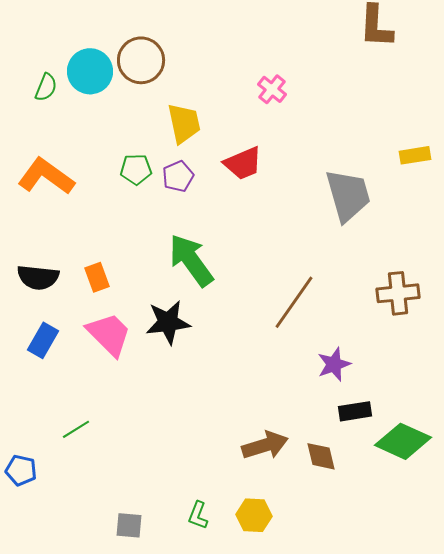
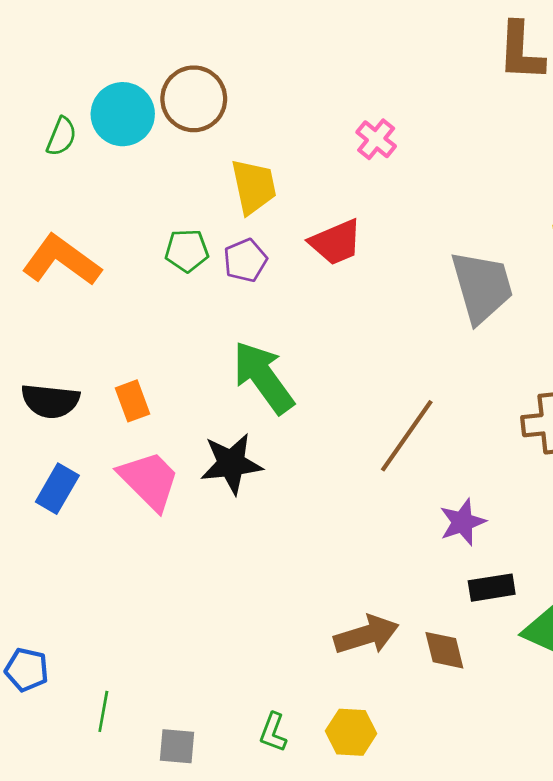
green line: (76, 429) -> (103, 711), moved, turned -48

